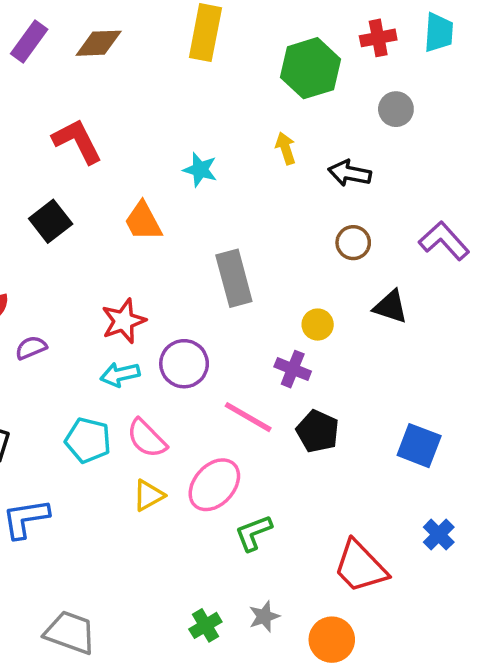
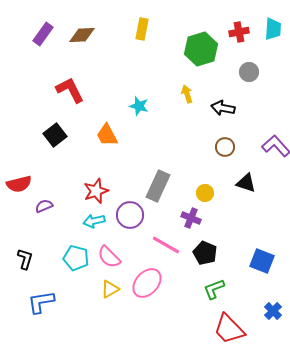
yellow rectangle: (205, 33) -> (142, 29), size x0.7
gray rectangle: (234, 278) -> (158, 186), moved, turned 40
green L-shape: (254, 533) -> (214, 289), moved

